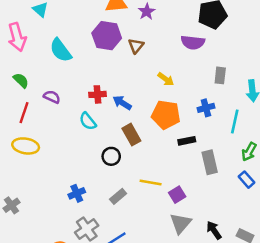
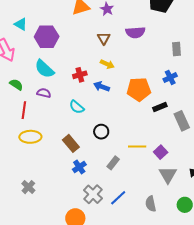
purple hexagon: (107, 36) -> (47, 37), moved
purple semicircle: (193, 42) -> (135, 32), moved
cyan semicircle: (61, 50) -> (44, 69), moved
yellow arrow: (166, 79) -> (107, 64), moved
red cross: (98, 94) -> (80, 75), moved
brown rectangle: (131, 135) -> (71, 143), moved

